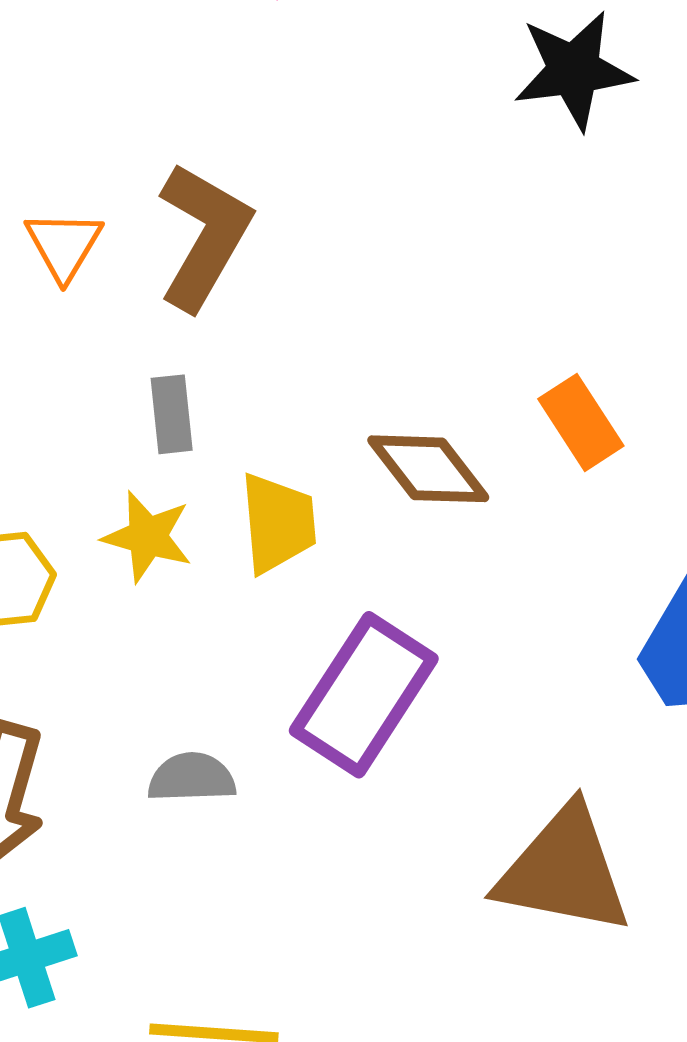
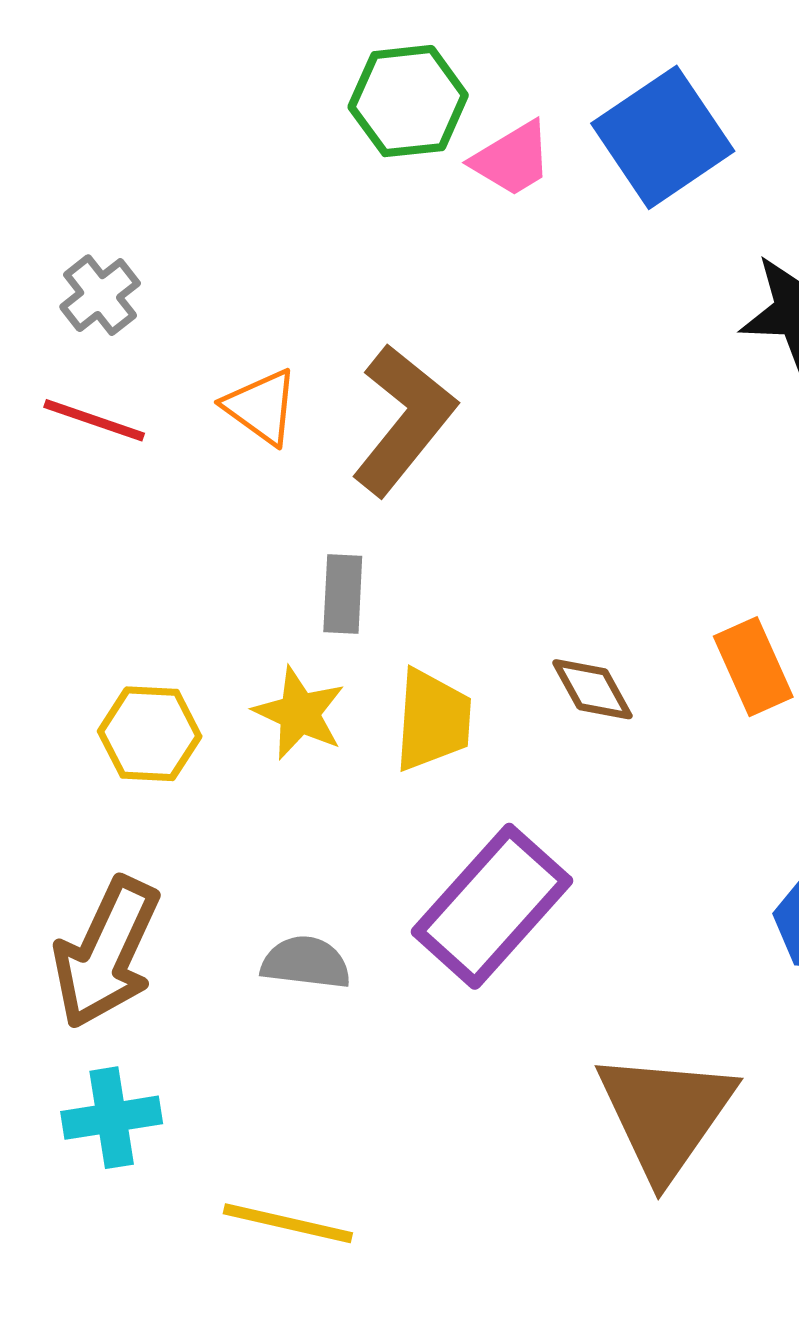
orange triangle: (64, 245) -> (261, 407), turned -34
brown diamond: (428, 469) -> (592, 689), size x0.7
brown triangle: (564, 871) -> (665, 1115), turned 45

